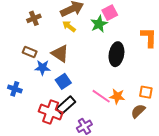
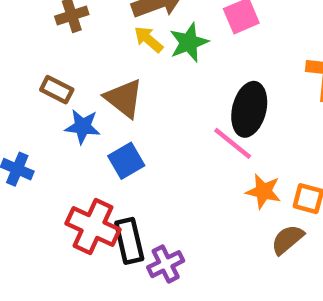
green star: (99, 24) -> (189, 42), moved
pink line: (101, 96) -> (233, 143), moved
orange star: (117, 96) -> (263, 191), moved
black rectangle: (66, 105) -> (129, 241), moved, turned -66

